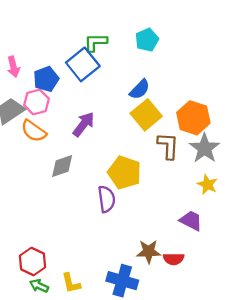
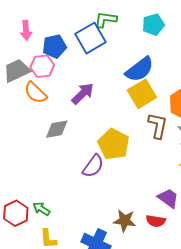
blue semicircle: (140, 89) -> (140, 69), size x1.4
purple semicircle: (106, 199) -> (93, 166), turned 35
red semicircle: (174, 259) -> (156, 221), moved
green arrow: (39, 286) -> (41, 209), moved

